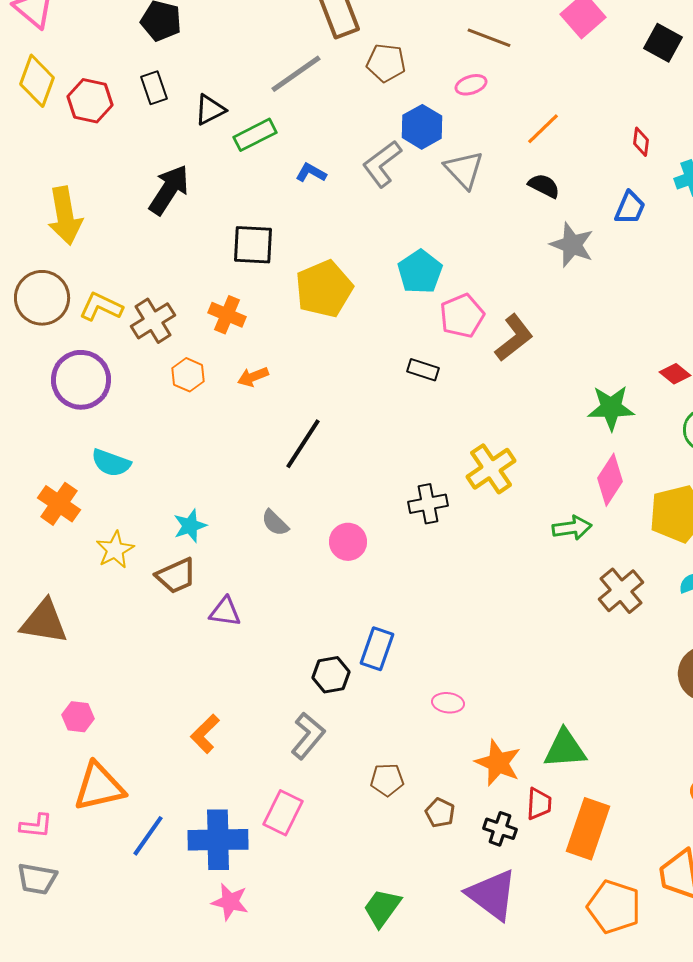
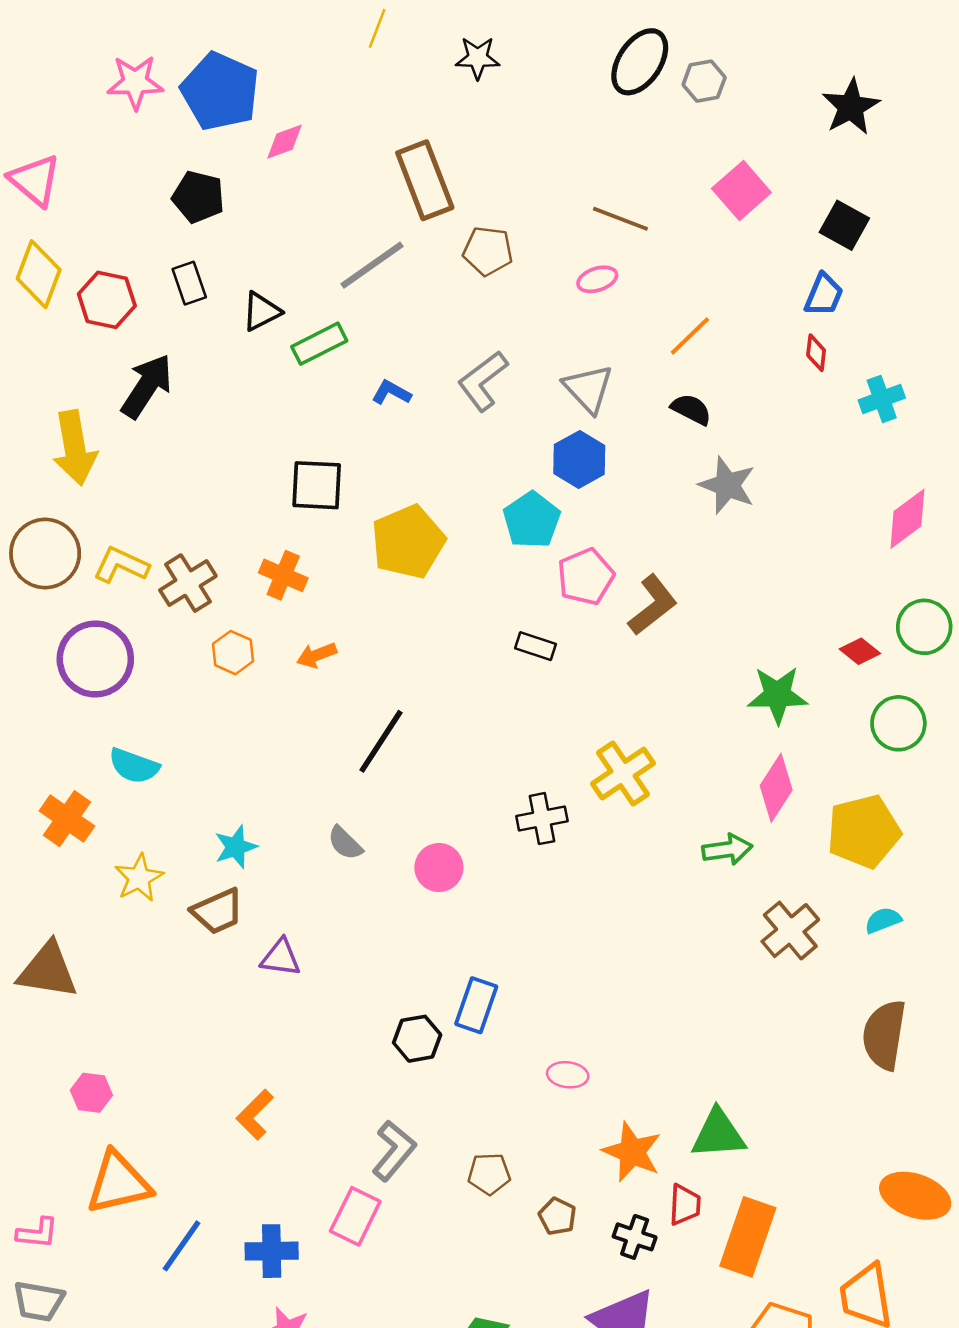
blue hexagon: (422, 127) -> (579, 459), moved
black arrow: (169, 190) -> (147, 386), moved
blue trapezoid: (630, 208) -> (824, 295), moved
gray L-shape: (308, 736) -> (394, 1151), moved
blue cross: (218, 840) -> (272, 1251), size x0.7

